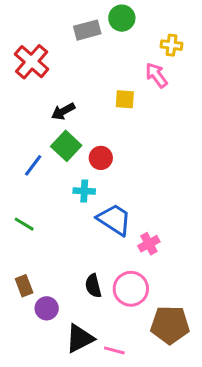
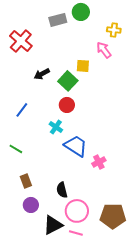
green square: (66, 146) -> (68, 81), moved
cyan cross: (84, 191) -> (56, 127), turned 32
brown rectangle: (24, 286) -> (26, 181), moved
pink circle: (131, 289) -> (77, 211), moved

